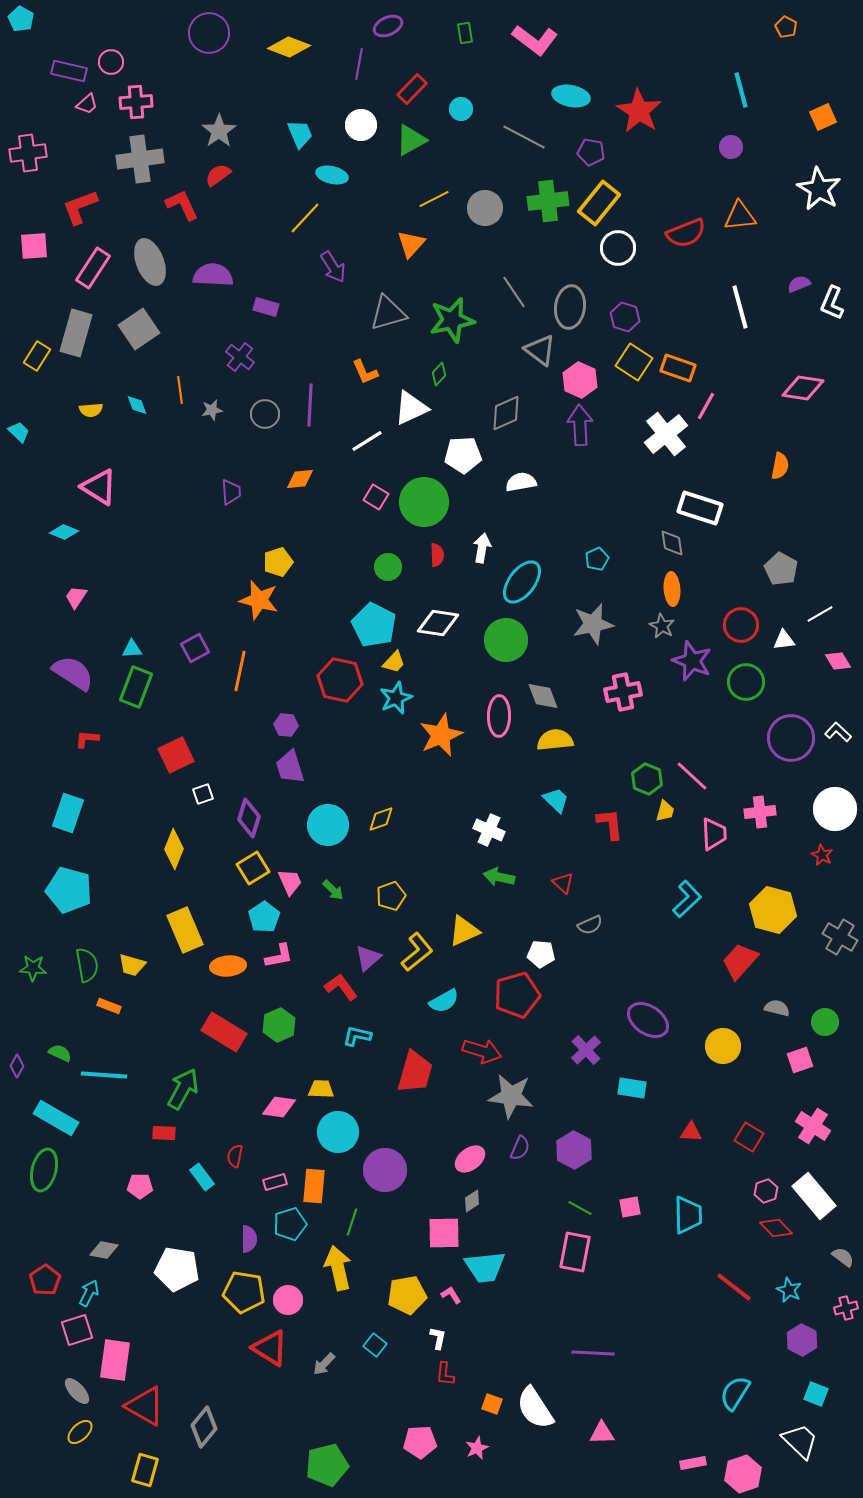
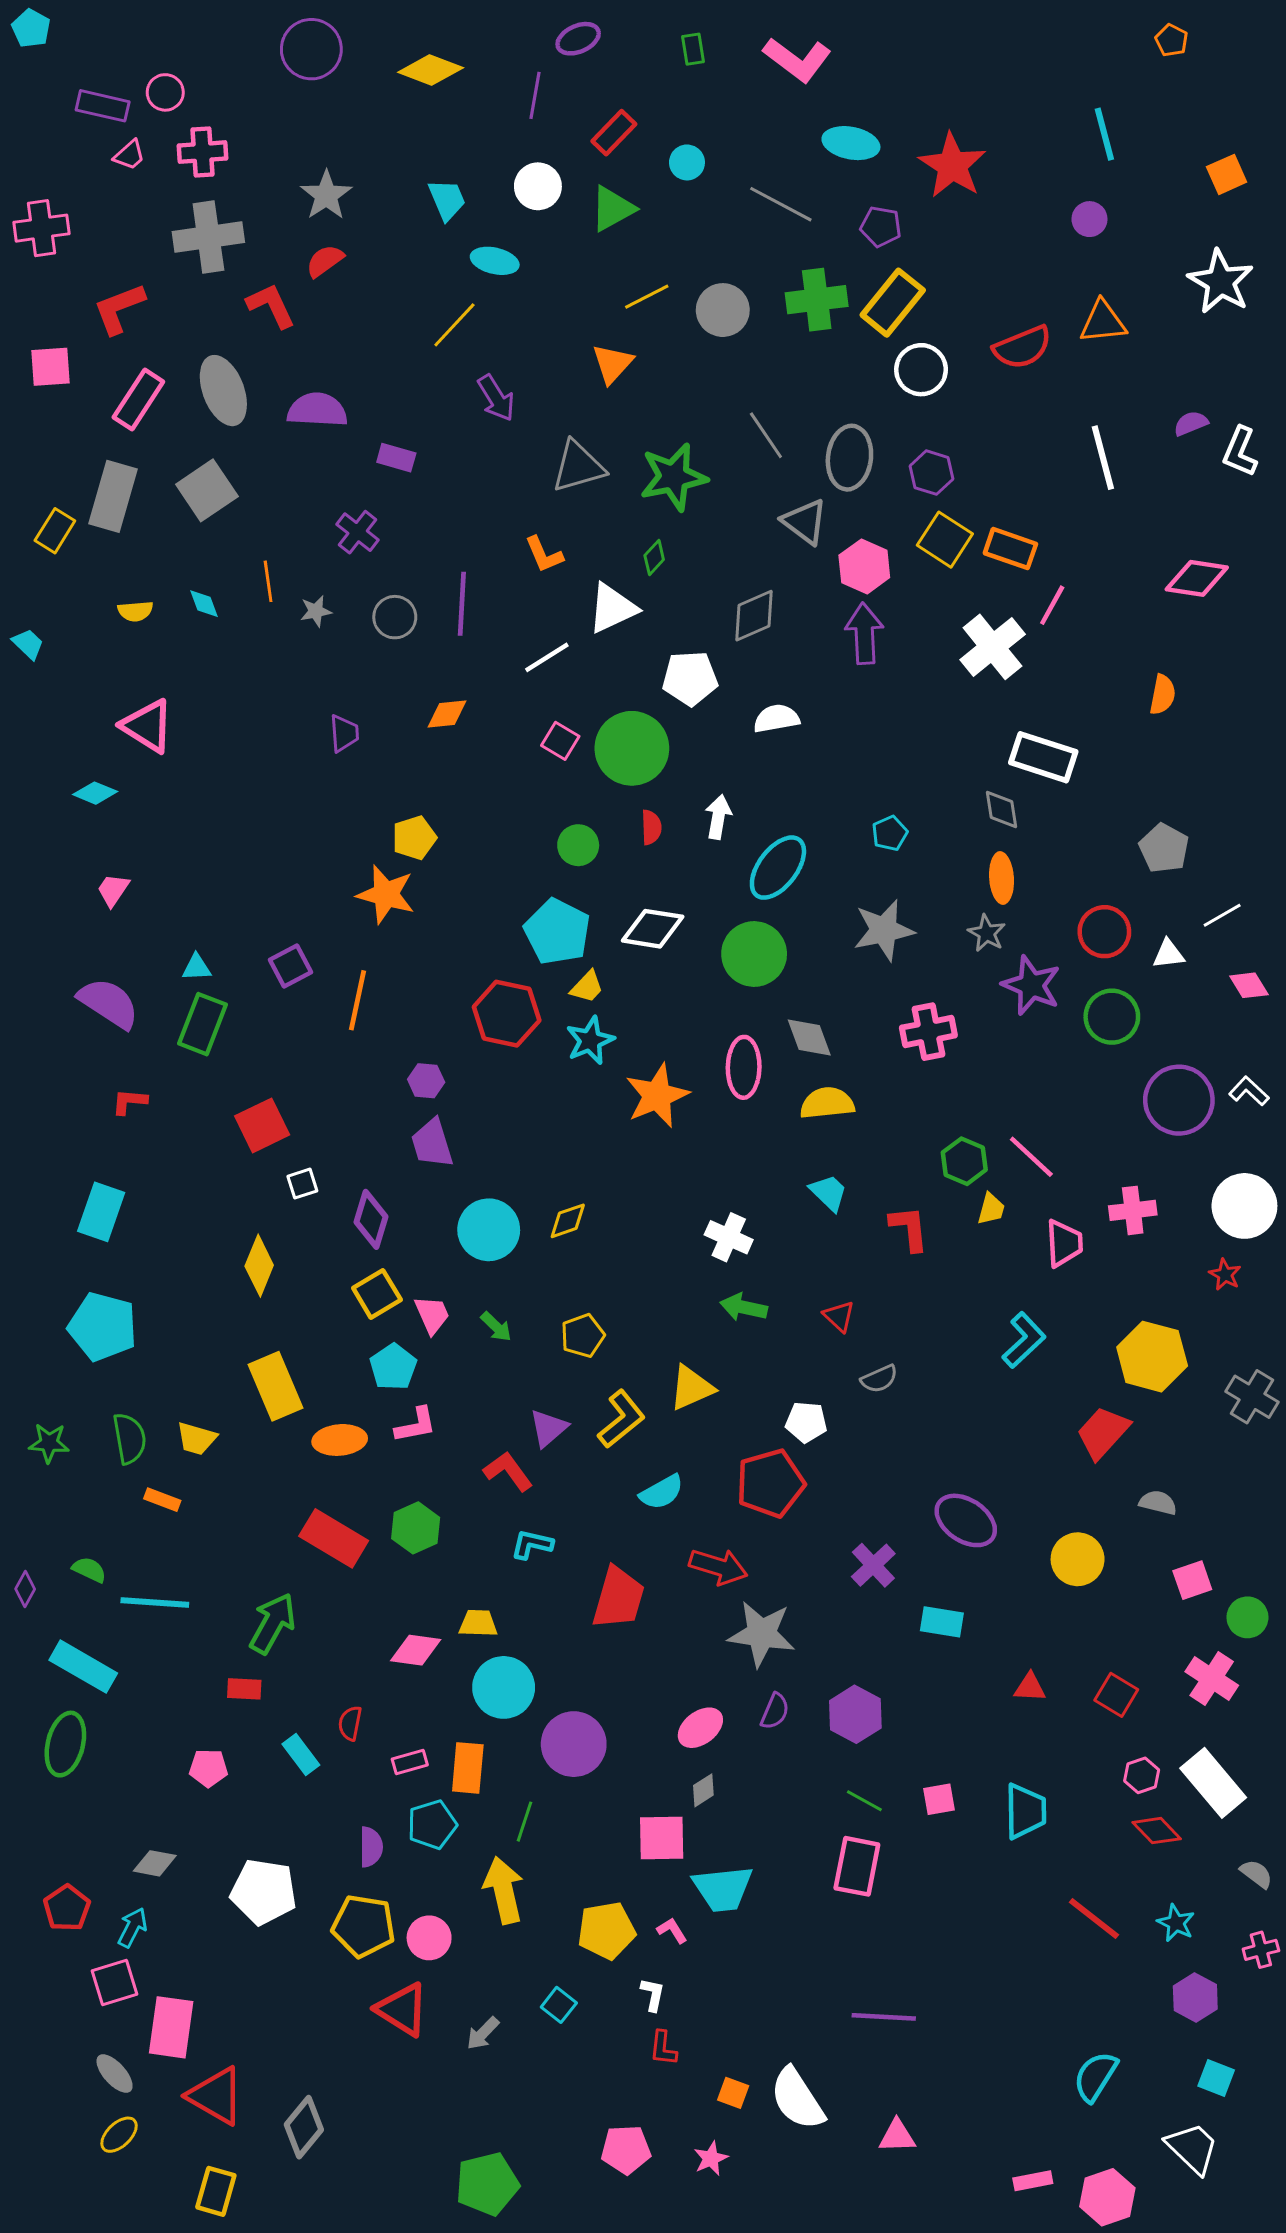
green circle: (825, 1022) -> (1247, 1617), moved

